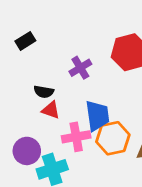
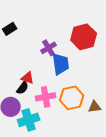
black semicircle: (44, 92) -> (23, 88), moved, turned -64
blue trapezoid: (97, 116) -> (61, 64), moved

